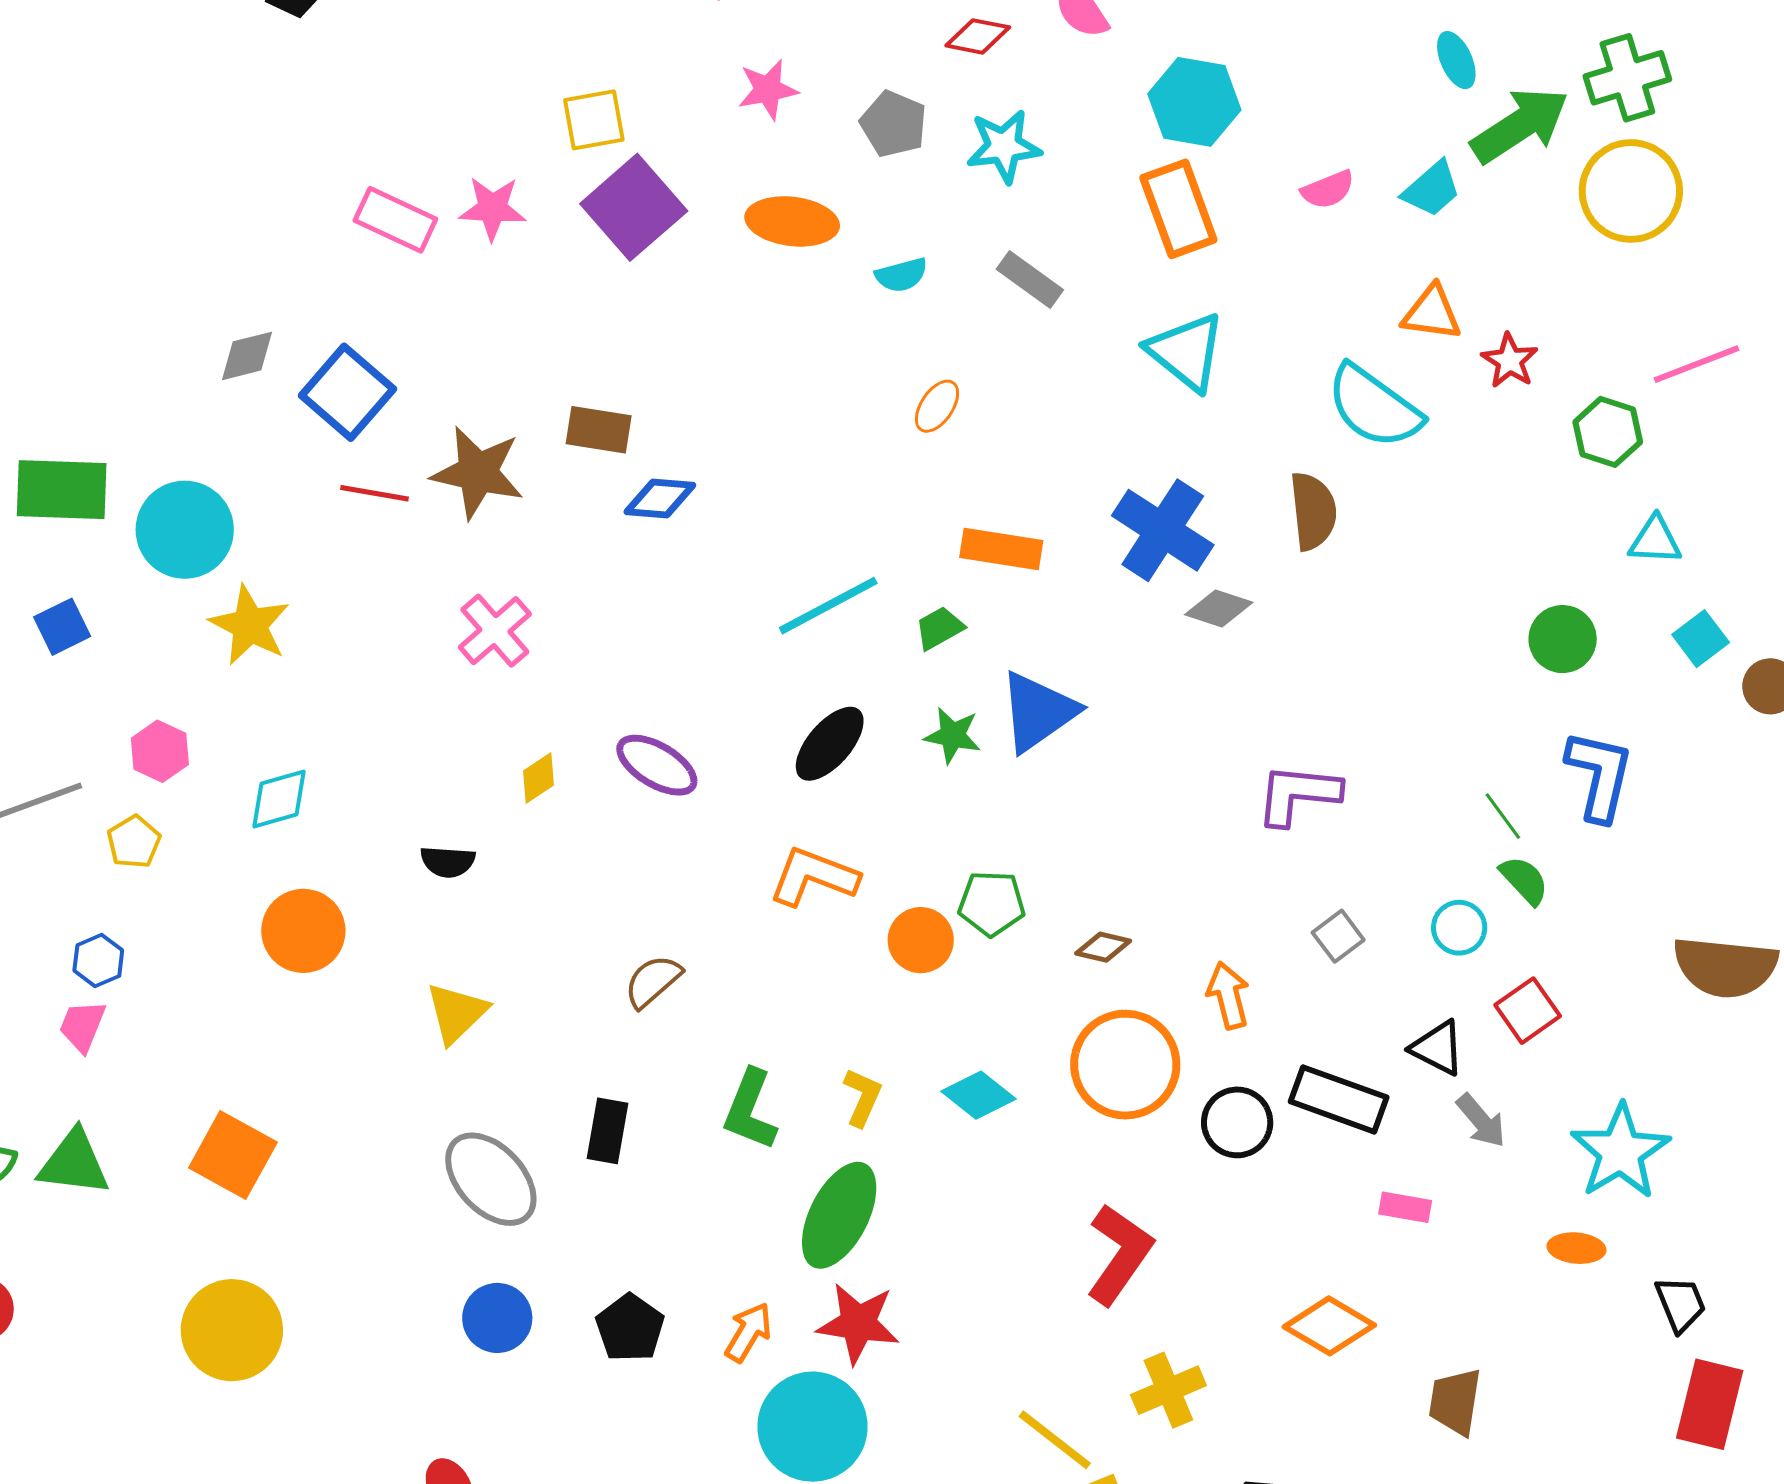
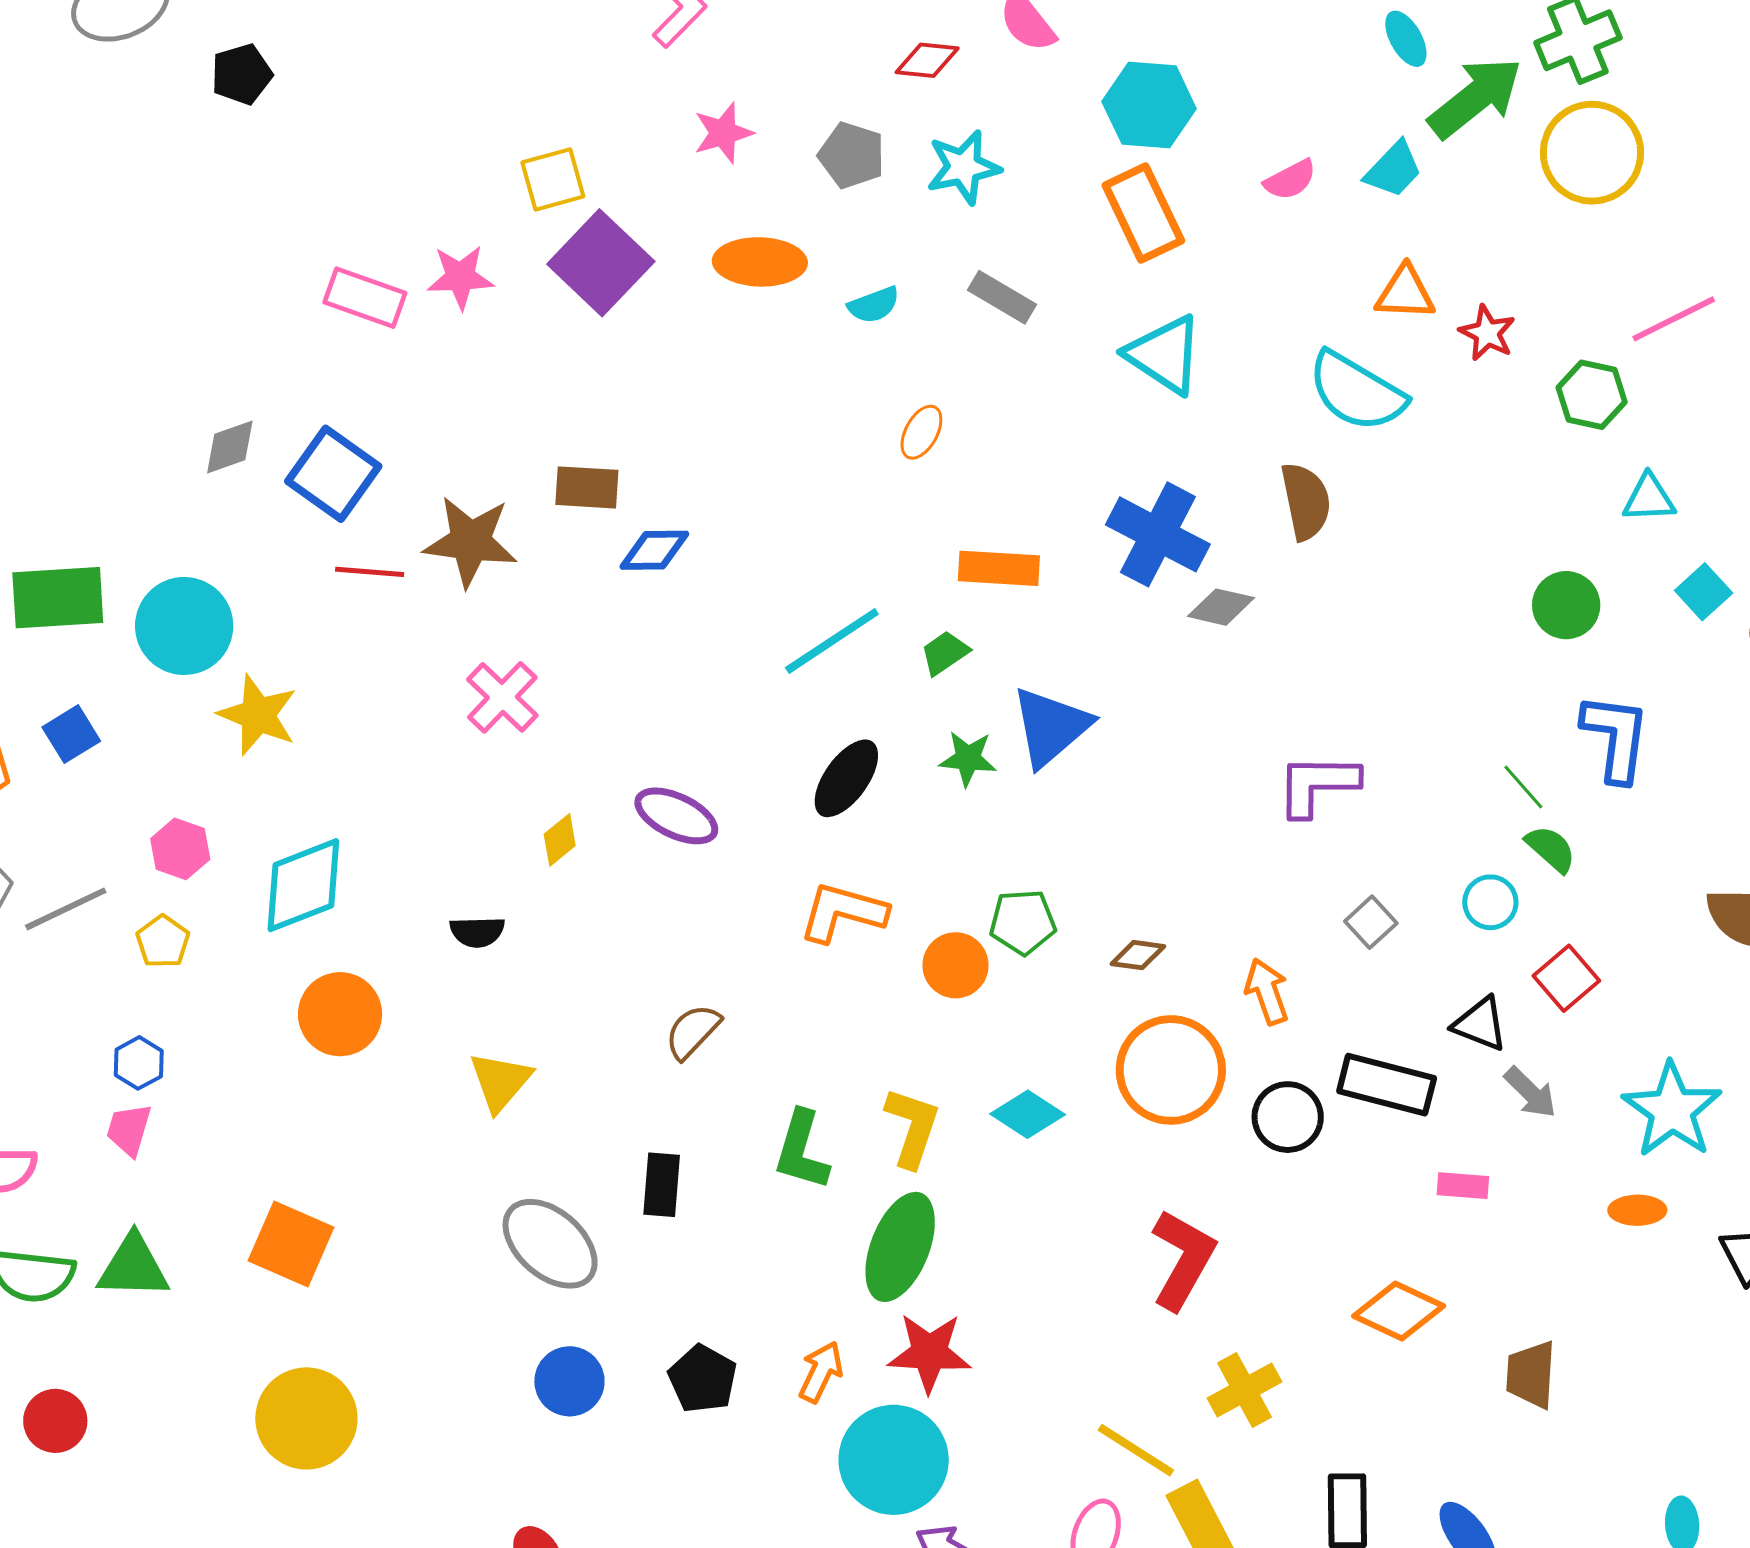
cyan diamond: (279, 799) -> (303, 885), size x1.5
yellow L-shape: (862, 1097) -> (912, 1127), size x1.4

